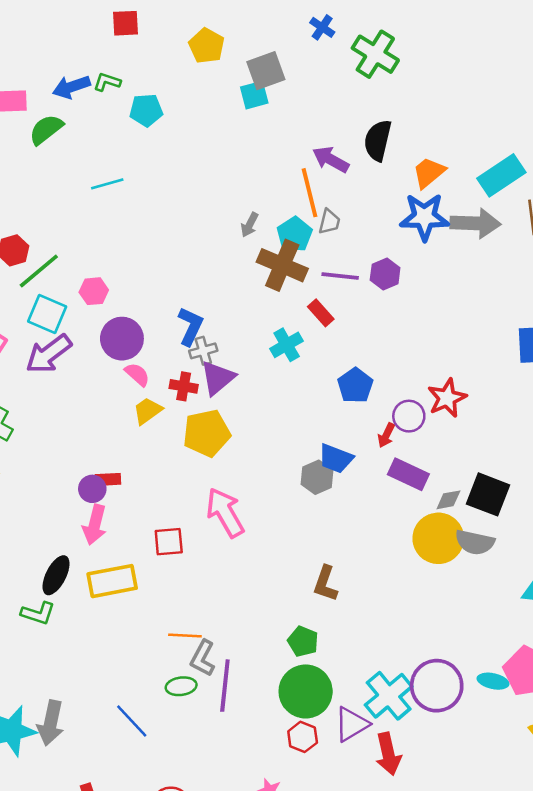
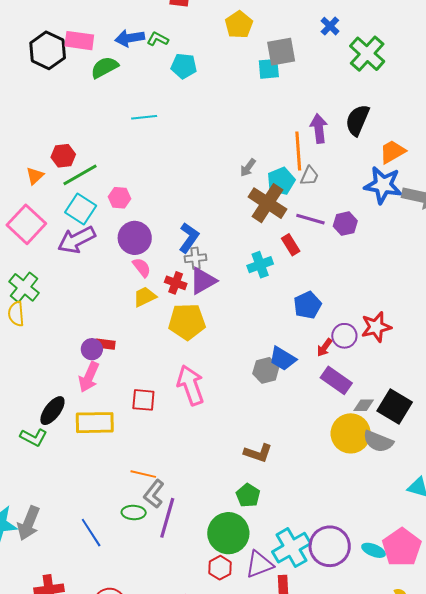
purple arrow: (331, 159) -> (319, 128), turned 44
brown L-shape: (325, 584) -> (258, 453), turned -100
green pentagon: (303, 641) -> (248, 495), moved

